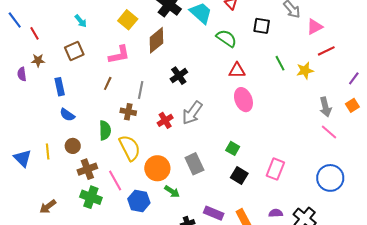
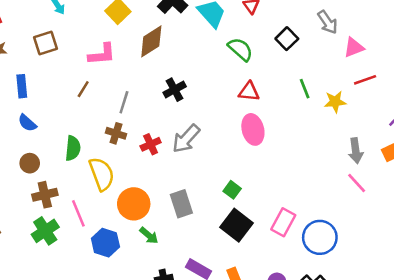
black square: (262, 26) -> (287, 39), turned 30
brown cross: (128, 112) -> (116, 133), moved
black square: (239, 176) -> (236, 225), size x1.4
blue circle: (330, 178) -> (320, 237), moved
green cross: (91, 197) -> (45, 231), turned 30

